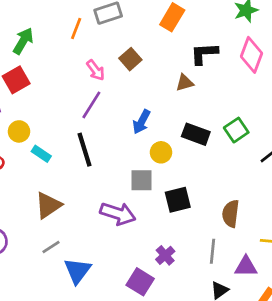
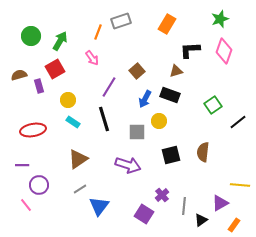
brown square: (130, 59) -> (137, 71), moved
pink arrow: (96, 70) -> (92, 58), moved
yellow circle: (19, 131) -> (68, 100), moved
black rectangle: (196, 134) -> (170, 95), moved
gray square: (142, 180) -> (137, 132), moved
brown semicircle: (231, 214) -> (203, 152), moved
gray line: (213, 251) -> (184, 206), moved
purple triangle: (246, 267) -> (220, 203), turned -30

